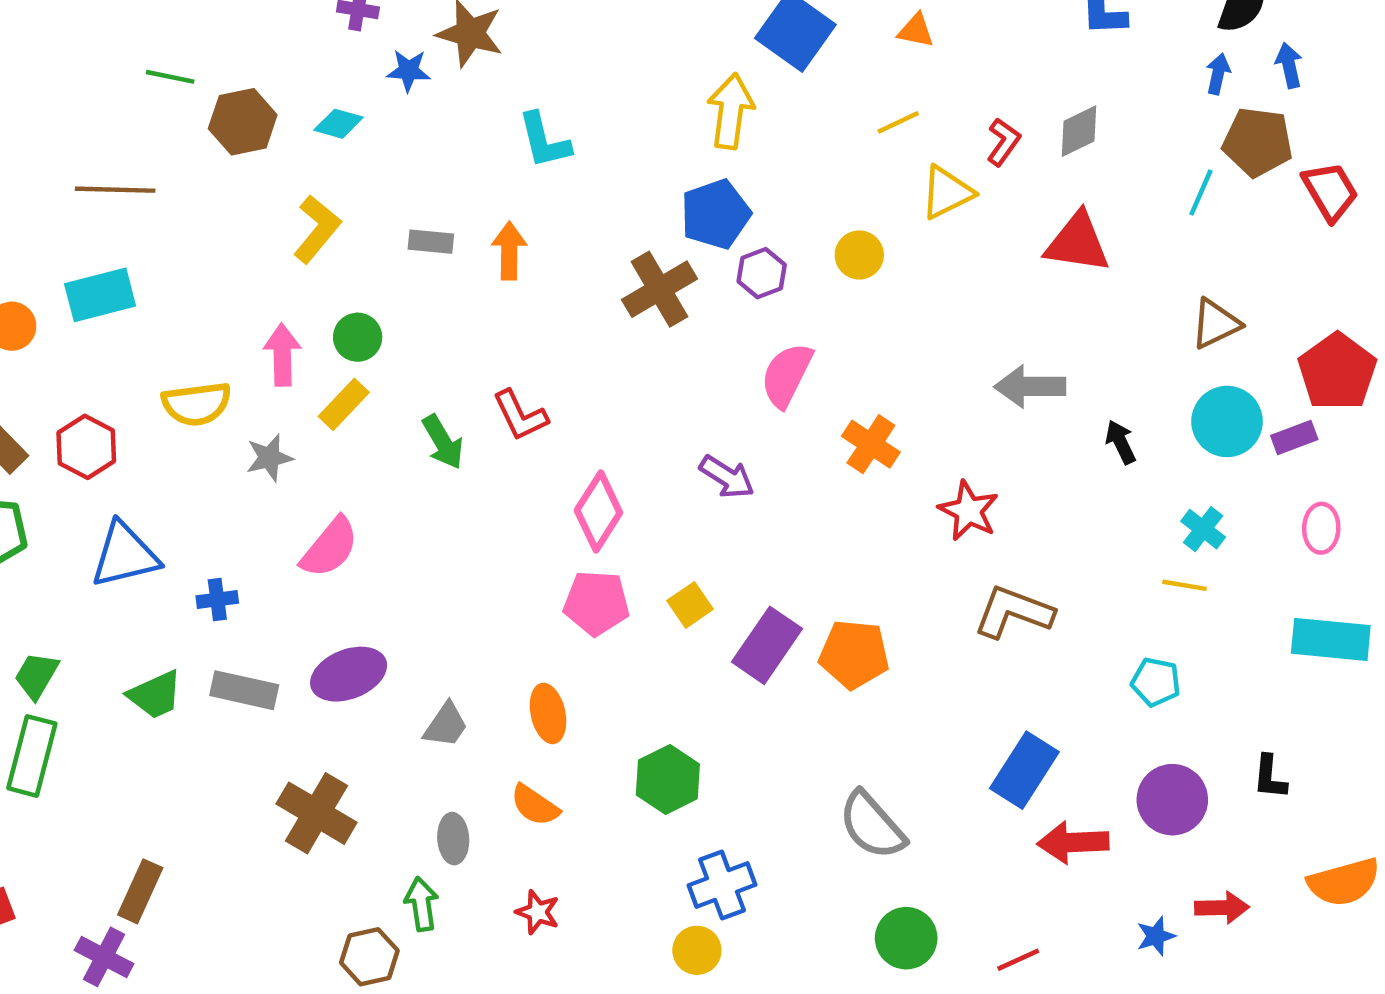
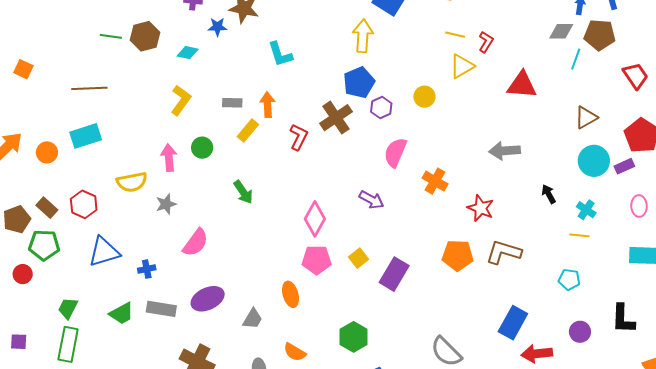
brown hexagon: (243, 122) -> (145, 36), moved
yellow line: (898, 122) -> (455, 35), moved, turned 42
gray diamond: (1079, 131) -> (561, 31), moved, turned 30
red trapezoid: (1330, 191) -> (635, 76), moved
yellow rectangle: (344, 404) -> (248, 130), moved
red L-shape: (520, 415) -> (299, 137), moved, turned -124
black arrow: (1121, 442) -> (549, 194), moved
orange pentagon: (854, 654) -> (458, 255), moved
orange ellipse: (548, 713) -> (291, 294), moved
black L-shape: (1270, 777) -> (623, 319), size x1.5
purple circle: (1172, 800) -> (580, 332), size x0.7

